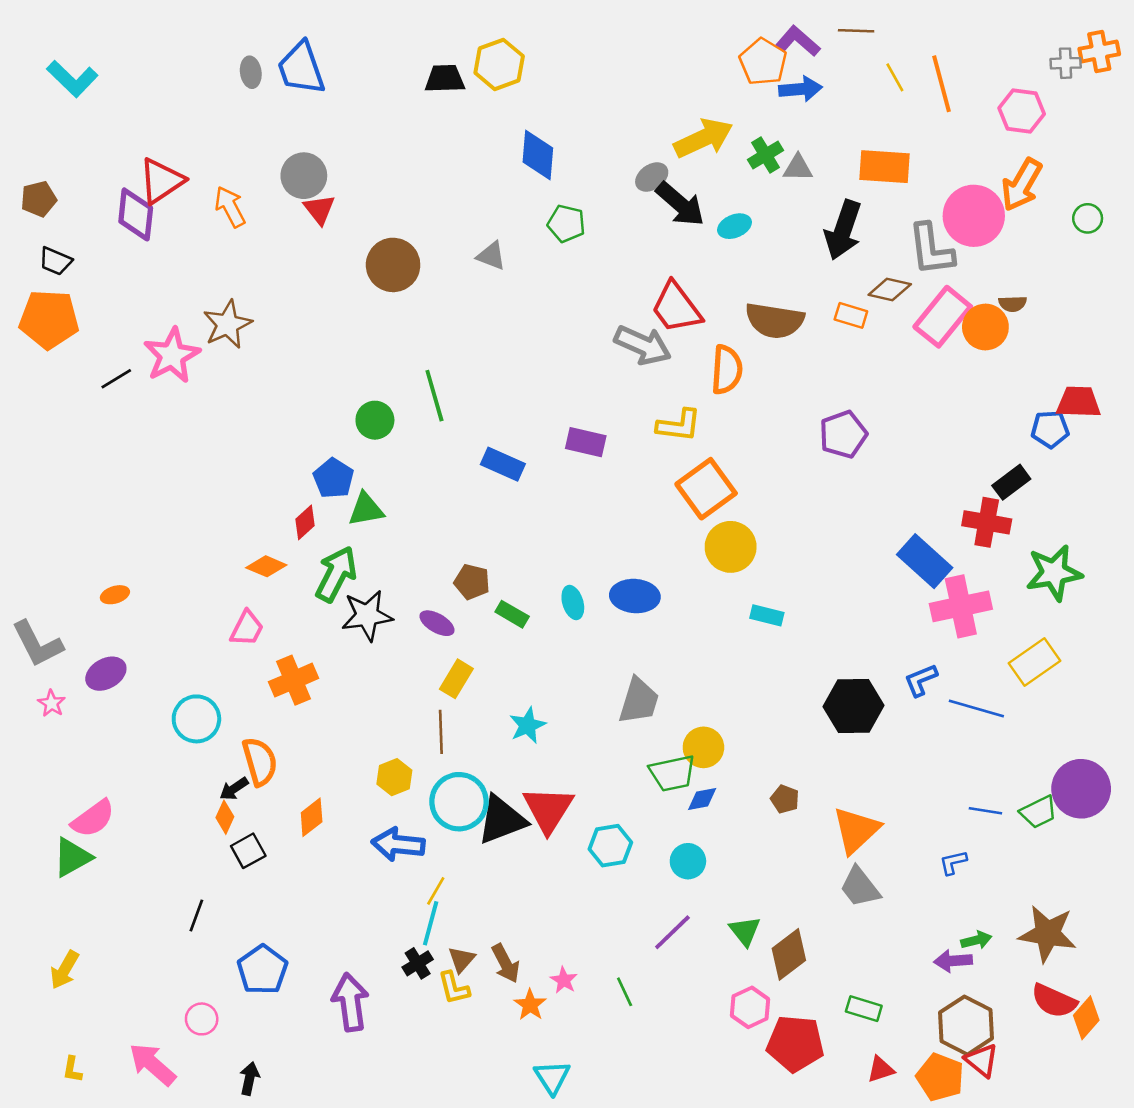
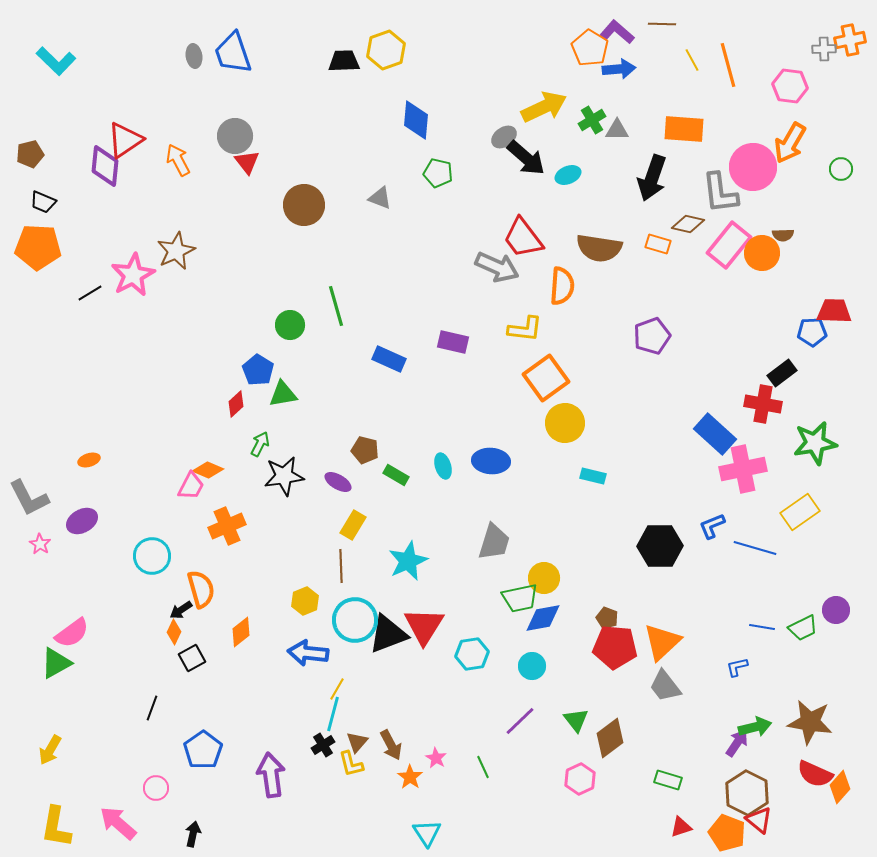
orange diamond: (266, 566) -> (208, 470), moved
green arrow: (336, 574) -> (260, 444), size x0.6
cyan star: (528, 725) -> (408, 561), size x1.4
purple circle: (1081, 789) -> (836, 610), size x0.6
blue diamond: (702, 799) -> (543, 618), size x1.5
green arrow: (976, 940) -> (755, 727), size x1.4
purple arrow: (953, 961) -> (737, 743), turned 128
red pentagon: (795, 1044) -> (615, 647), moved
yellow L-shape: (72, 1069) -> (56, 827), size x2.0

